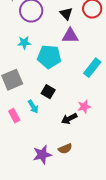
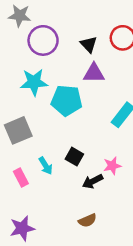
cyan star: (24, 43) -> (34, 82), size x1.5
black square: (48, 92) -> (74, 157), moved
purple star: (42, 155) -> (22, 228), moved

